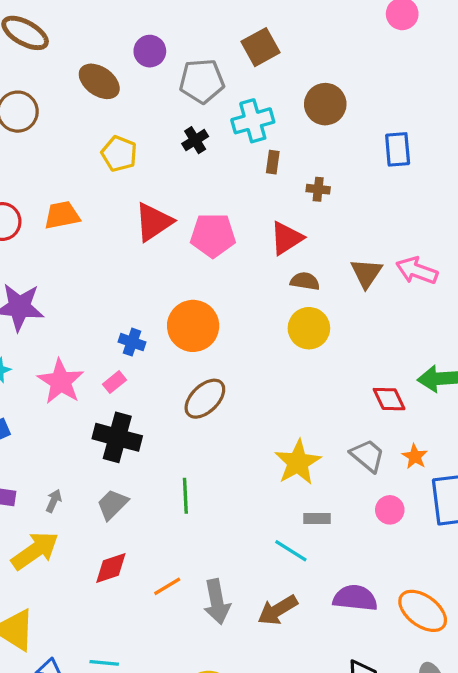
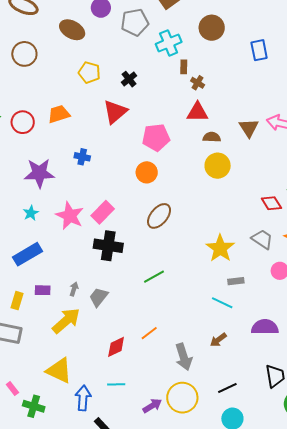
black cross: (195, 140) -> (129, 79), moved
brown cross: (318, 189) -> (198, 83), moved, turned 32
pink pentagon: (213, 235) -> (156, 137), moved
red triangle: (286, 238) -> (197, 112), turned 40
orange circle: (193, 326) -> (147, 172), size x0.7
blue cross: (132, 342) -> (82, 157), moved
pink rectangle: (114, 382) -> (103, 212), size x1.6
green line: (185, 496) -> (154, 277), turned 70
gray trapezoid: (112, 504) -> (99, 297), moved
red diamond: (111, 568) -> (116, 347), moved
gray arrow: (217, 602) -> (184, 357), moved
brown arrow: (278, 610) -> (218, 340), size x0.7

